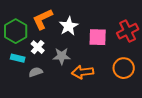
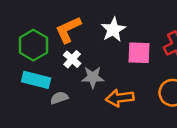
white star: (69, 26) -> (113, 30), moved
white cross: (38, 47) -> (72, 59), moved
cyan rectangle: (18, 58) -> (36, 80), size x1.5

